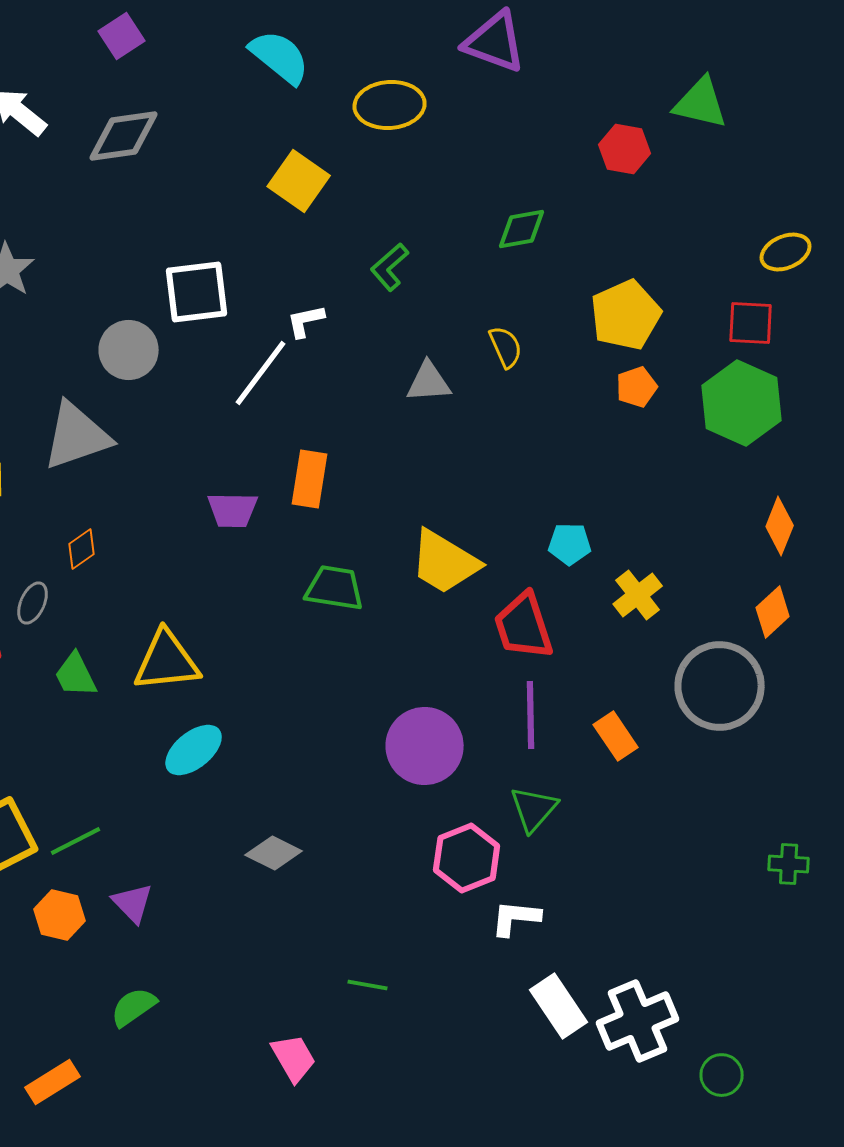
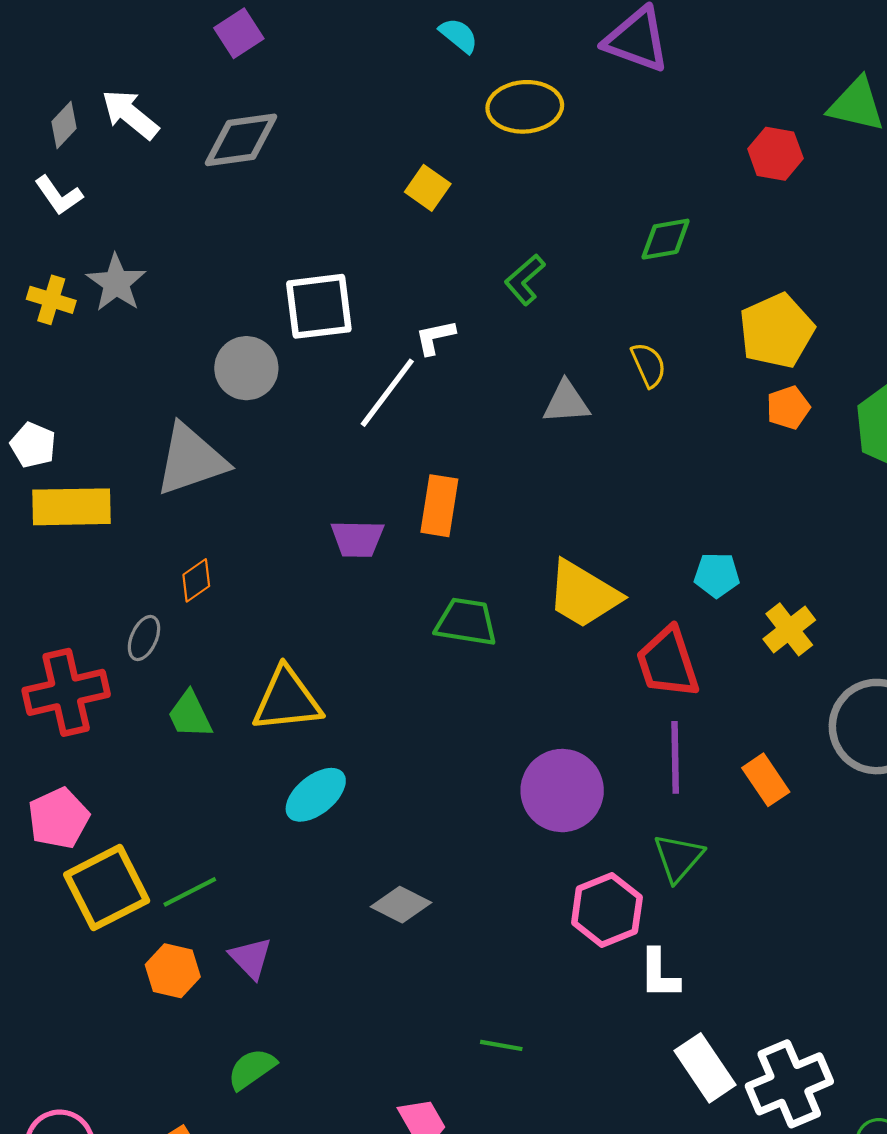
cyan semicircle: (280, 57) -> (459, 35), moved, size x0.6
yellow square: (299, 181) -> (428, 188), size x0.7
white L-shape: (516, 918) -> (659, 974), turned -96

